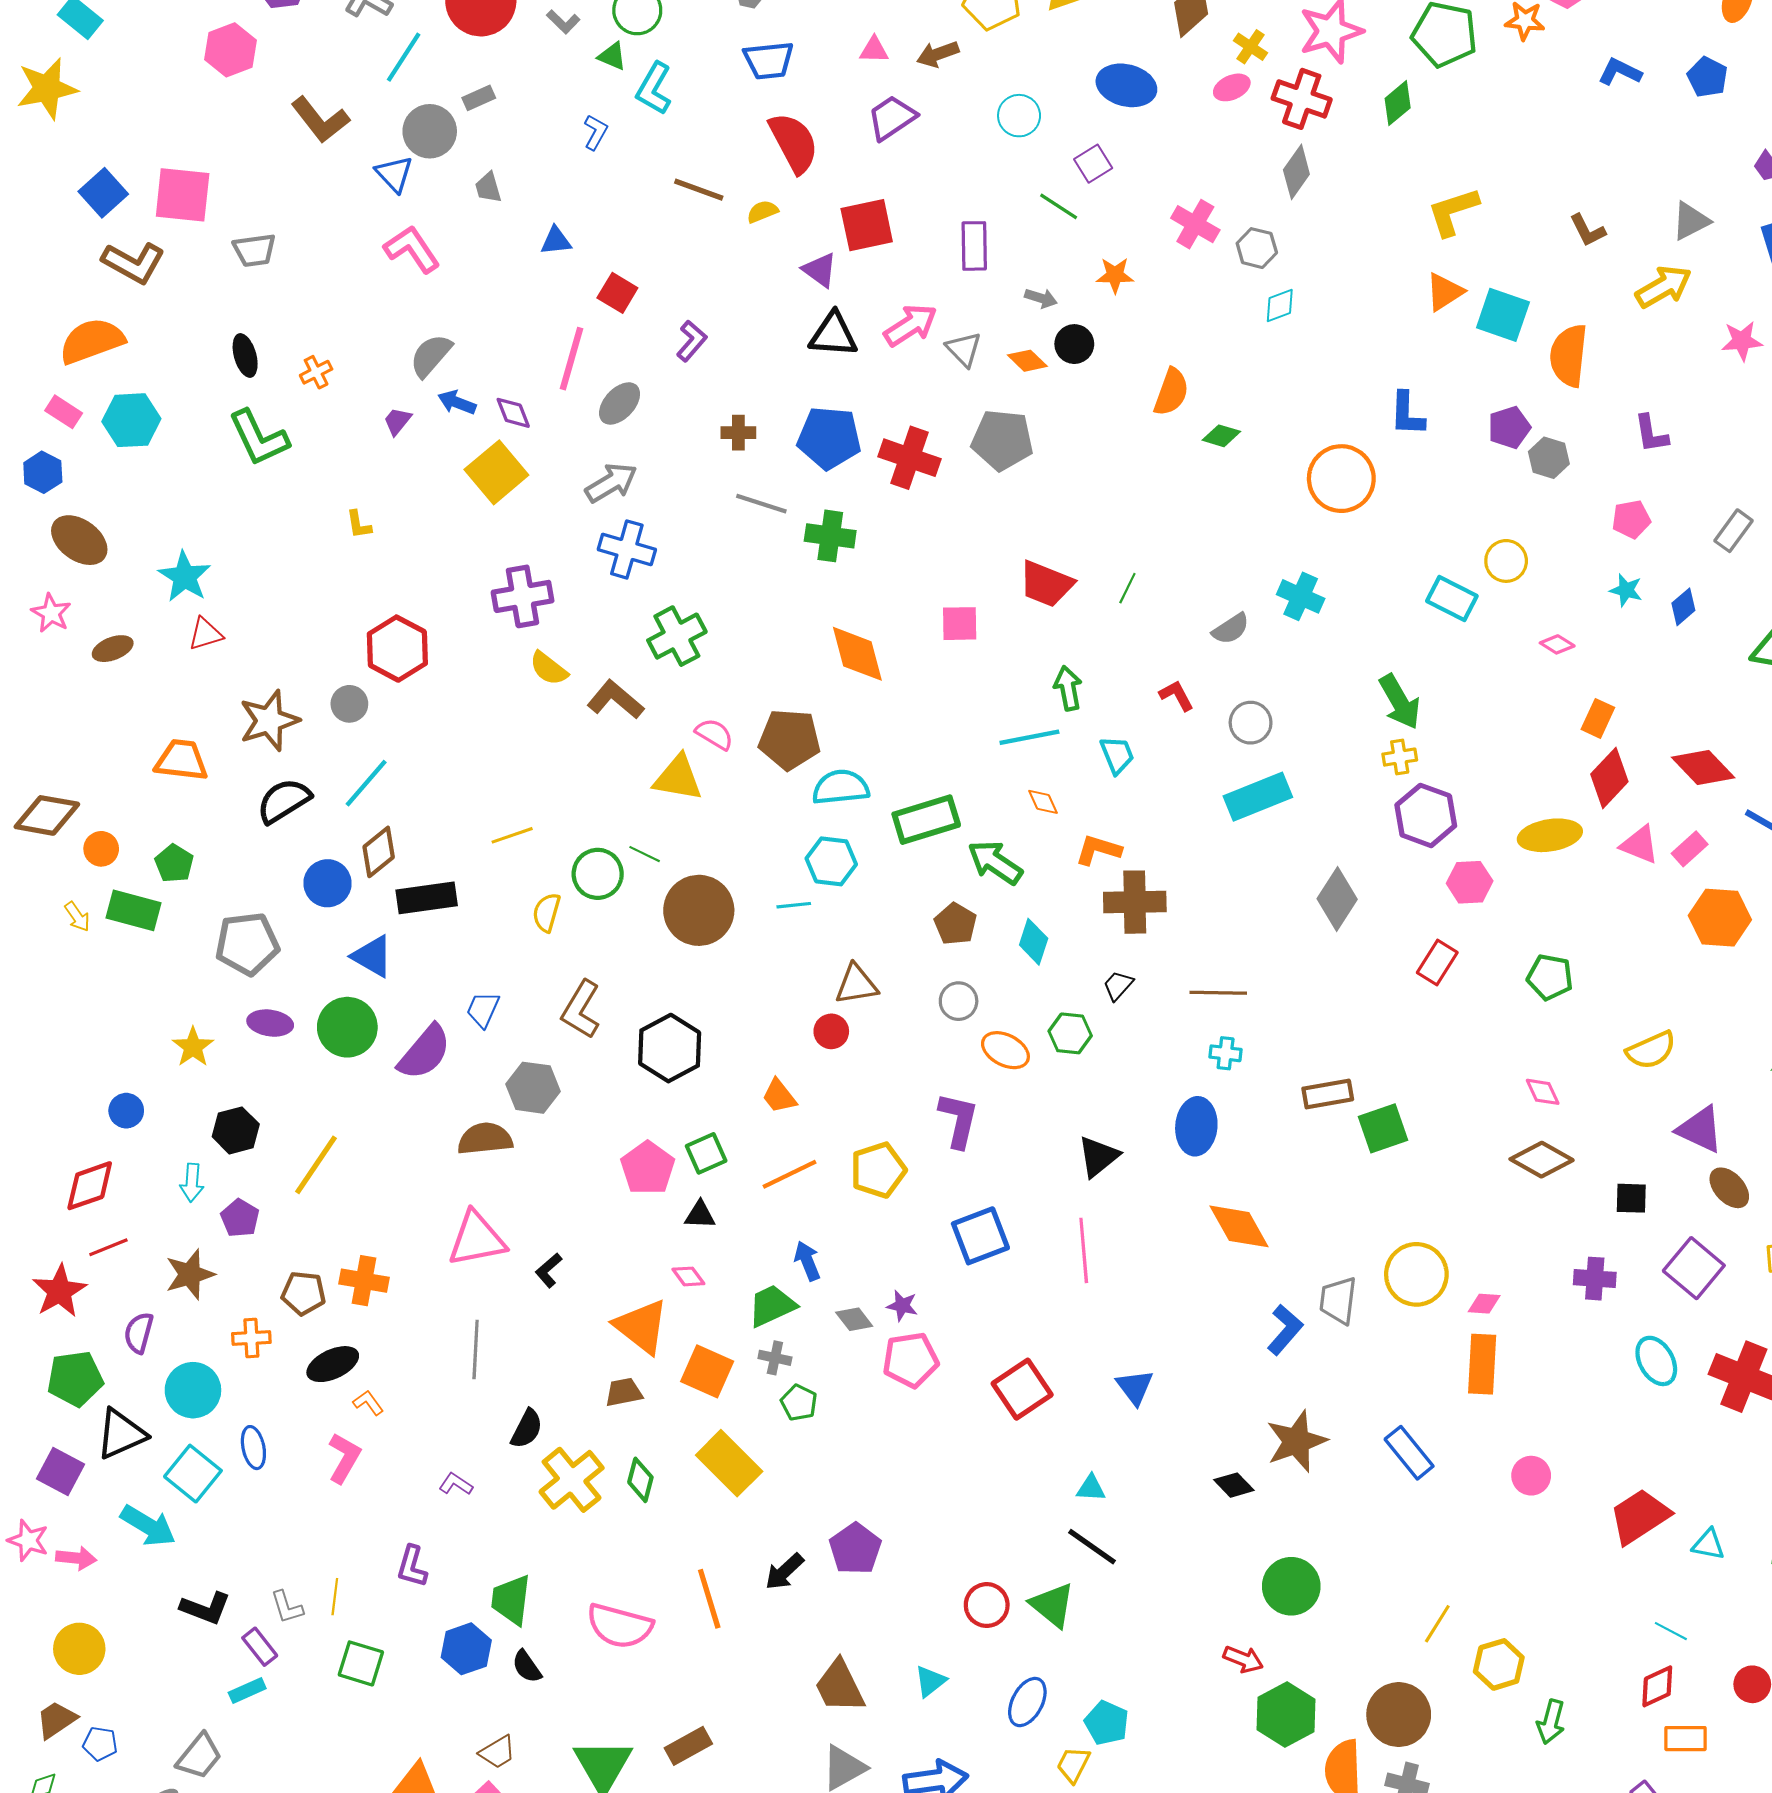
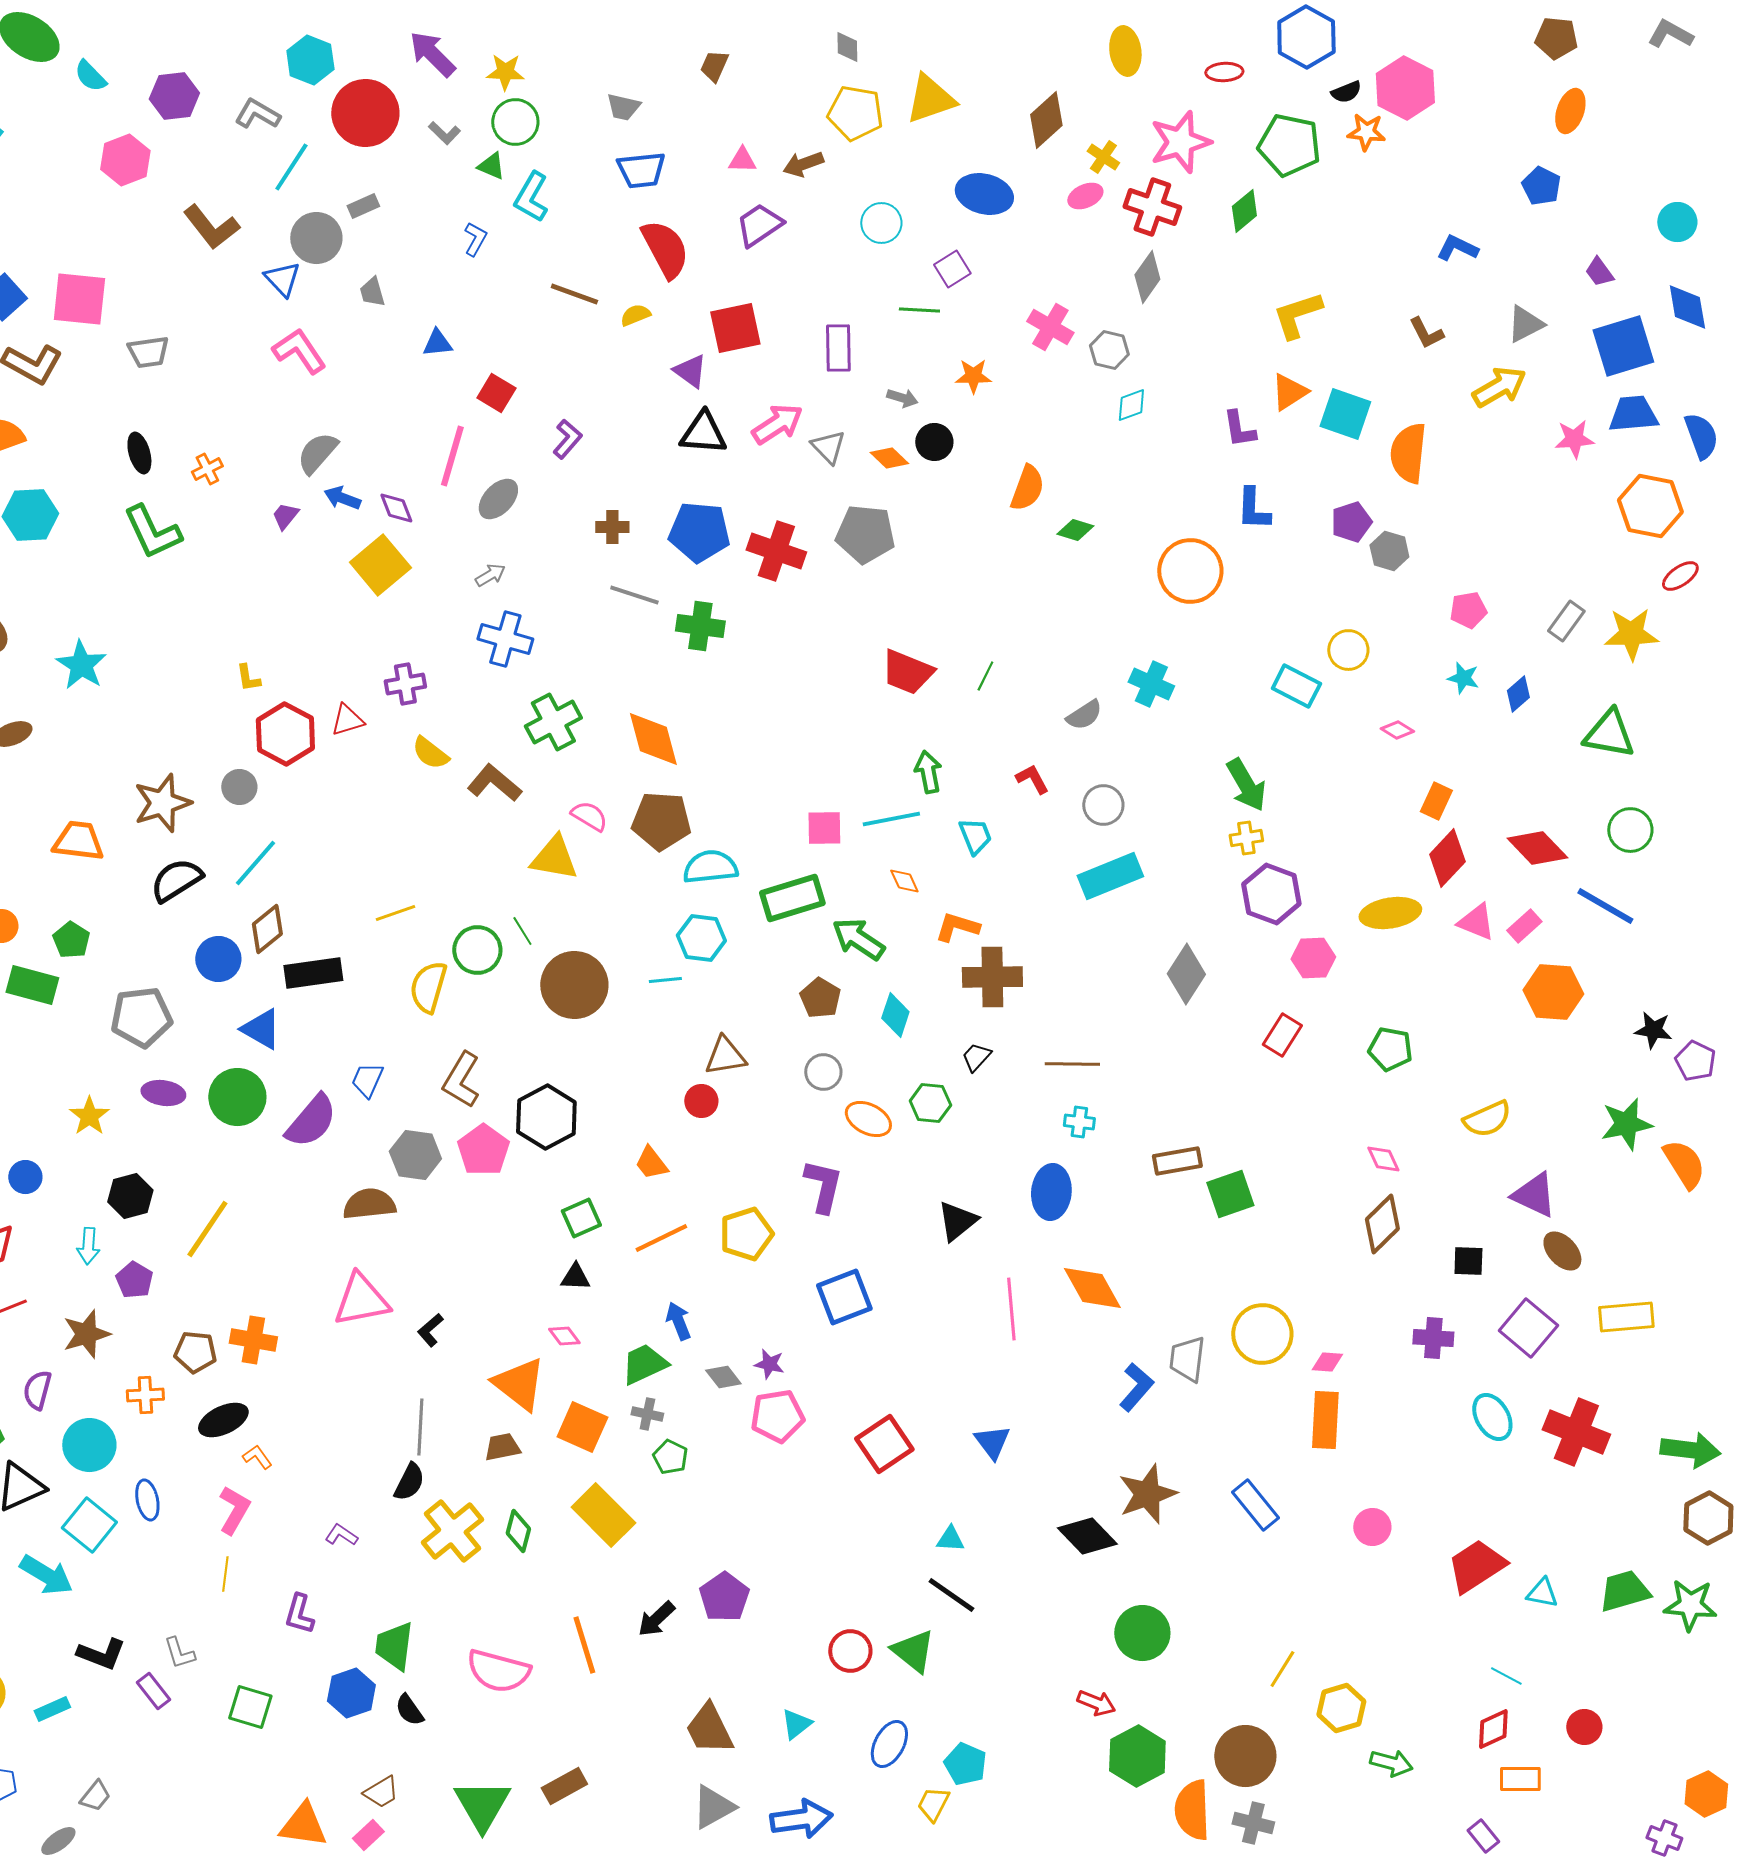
blue L-shape: (1620, 72) -> (1457, 248), moved
green line: (1059, 206) -> (919, 310), turned -30
purple L-shape: (1651, 434) -> (1239, 429), moved
gray arrow: (611, 483) -> (490, 575), size x0.6
yellow L-shape: (359, 524) -> (248, 678), moved
purple cross: (523, 596) -> (405, 684), size x0.7
pink square: (960, 624) -> (824, 828), moved
red triangle: (205, 634) -> (347, 720), moved
orange diamond: (857, 654) -> (653, 739), moved
green line: (645, 854) -> (522, 931), turned 32
yellow semicircle: (547, 912) -> (428, 987), size x1.4
brown diamond: (1542, 1160) -> (1382, 1224), turned -74
pink pentagon: (648, 1168) -> (483, 1150), moved
pink line: (1084, 1250) -> (1011, 1309), moved
gray line: (476, 1349) -> (420, 1427), moved
black diamond: (1234, 1485) -> (1087, 1536), size x1.5
yellow line: (335, 1597) -> (225, 1574), moved
cyan rectangle: (247, 1691) -> (52, 1709), moved
green arrow: (1551, 1722) -> (1391, 1763), turned -90
gray trapezoid: (199, 1756) -> (95, 1796), size x0.7

